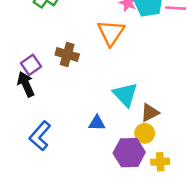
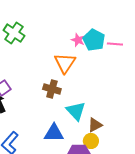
brown cross: (67, 55) -> (52, 89), moved
blue triangle: (97, 123) -> (54, 133), size x1.5

